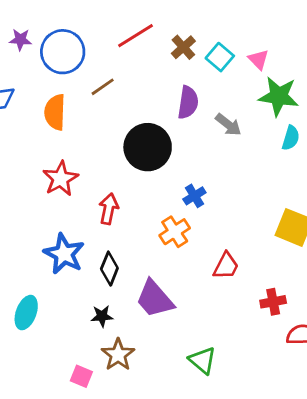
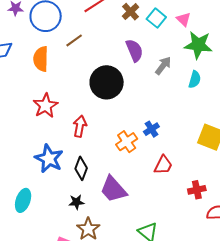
purple semicircle: (188, 102) -> (134, 50), turned -30
gray arrow: (228, 125) -> (163, 66), turned -90
cyan semicircle: (291, 138) -> (195, 79), moved
blue cross: (194, 196) -> (151, 129), moved

